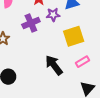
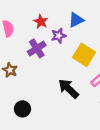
yellow square: (74, 36) -> (84, 55), turned -30

